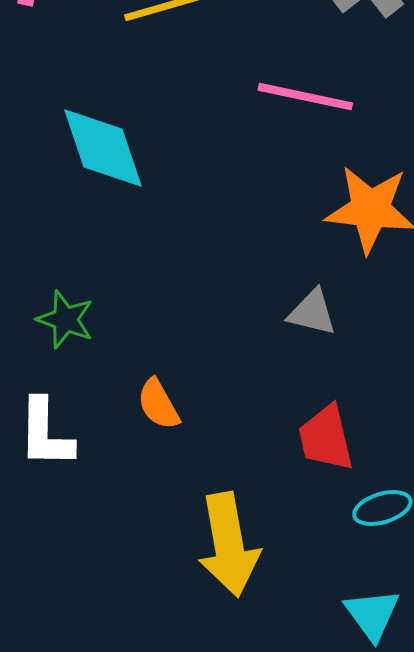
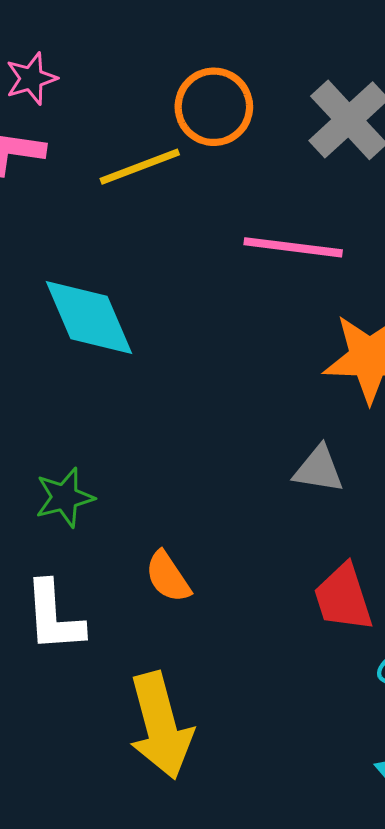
green star: (65, 319) -> (65, 497), turned -30
yellow arrow: (229, 545) -> (161, 726), moved

